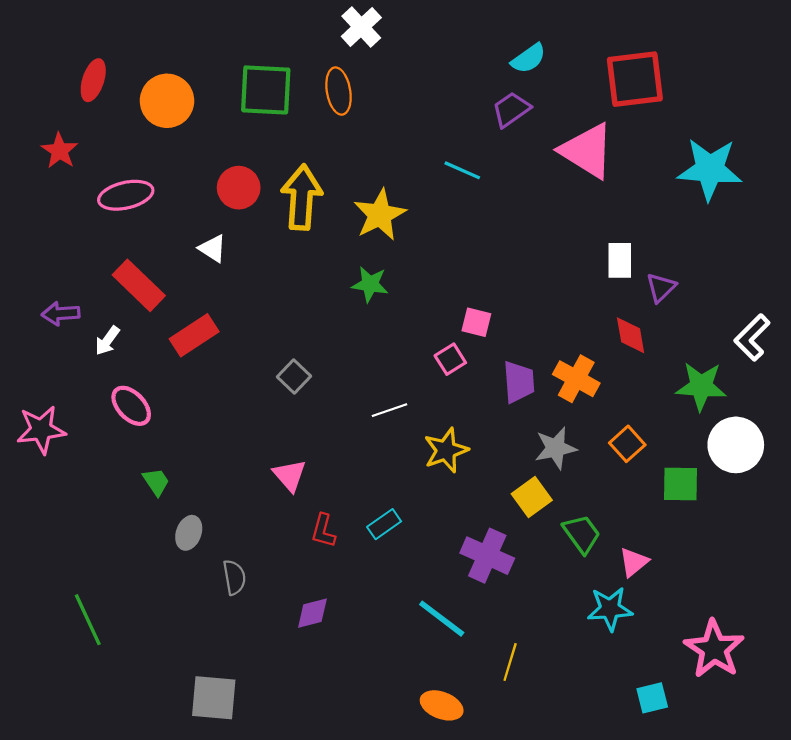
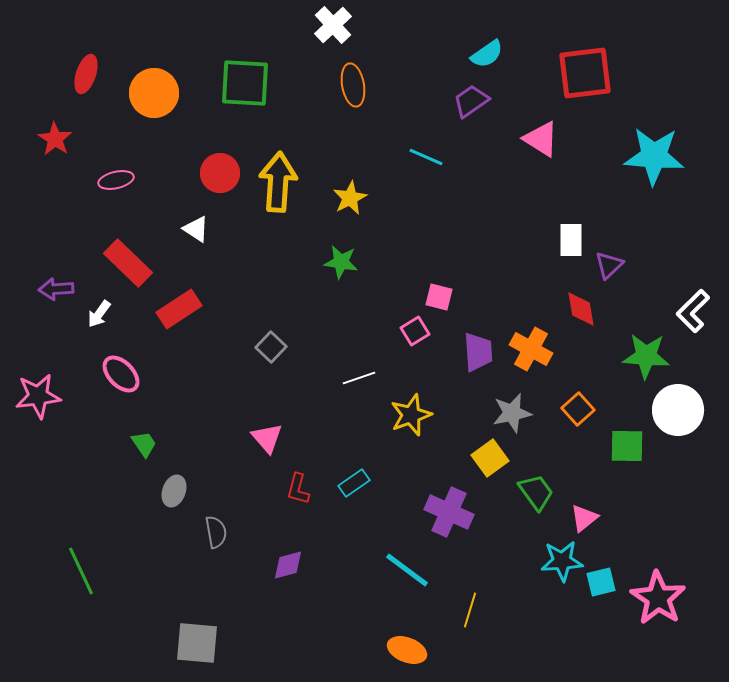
orange ellipse: (339, 91) -> (353, 85), moved
pink triangle: (587, 151) -> (541, 139), size x0.7
pink ellipse: (126, 195) -> (116, 180), size x0.7
yellow star: (380, 215) -> (350, 198), size x0.7
cyan square: (652, 698) -> (601, 582), moved

